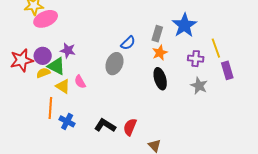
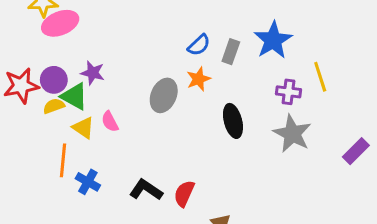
blue semicircle: (128, 43) -> (199, 45), moved
orange star: (160, 53) -> (198, 79), moved
purple rectangle: (227, 70) -> (356, 151), moved, turned 60
gray star: (199, 86) -> (292, 134), size x1.4

